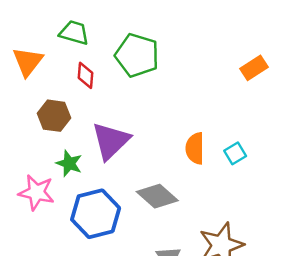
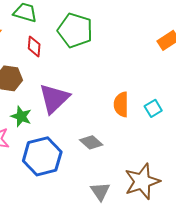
gray diamond: (157, 196) -> (91, 142), size x0.7

